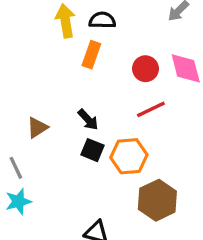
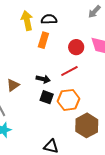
red line: (151, 109) -> (69, 71), moved
black arrow: (88, 120) -> (43, 79), turned -32

